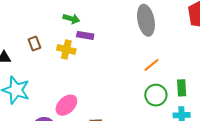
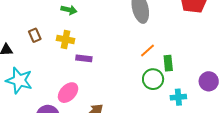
purple rectangle: (85, 35) -> (84, 58), moved
green rectangle: (182, 88) -> (168, 63), moved

